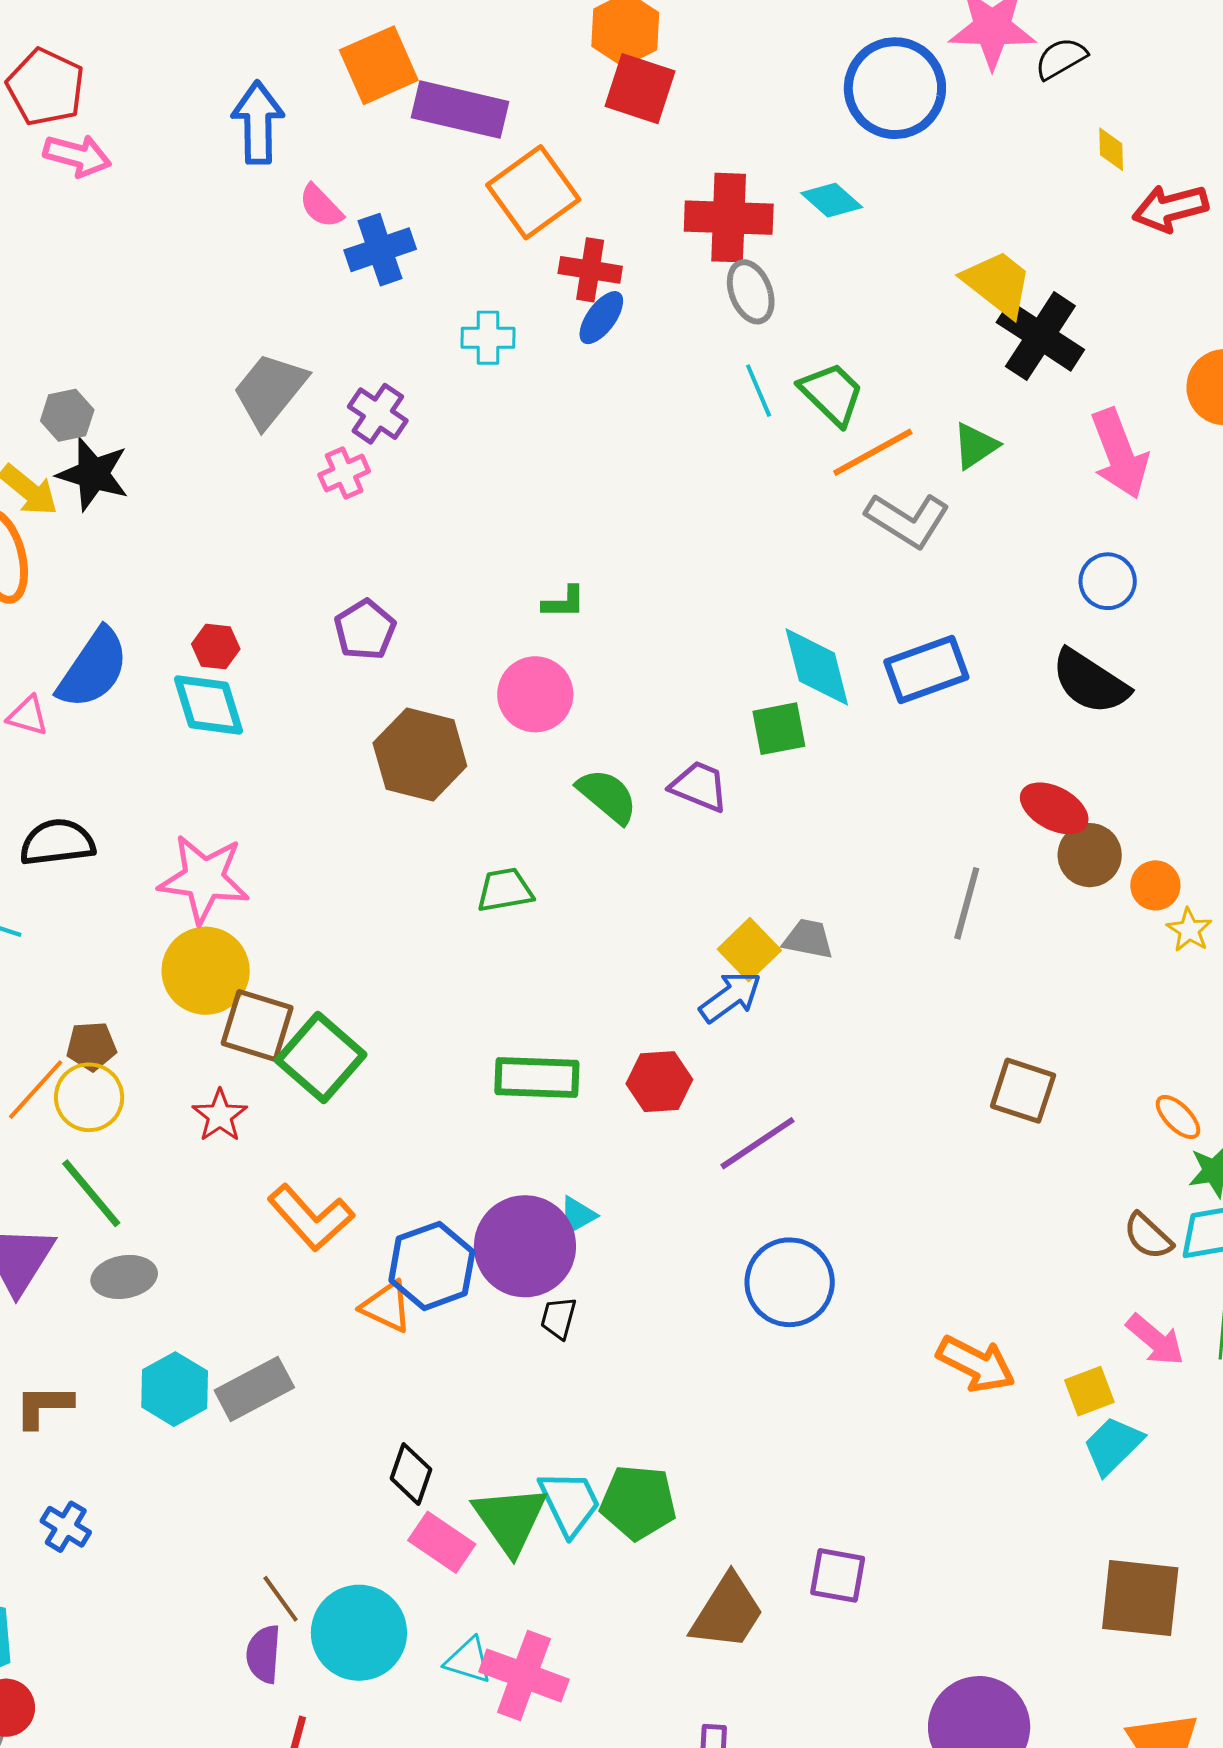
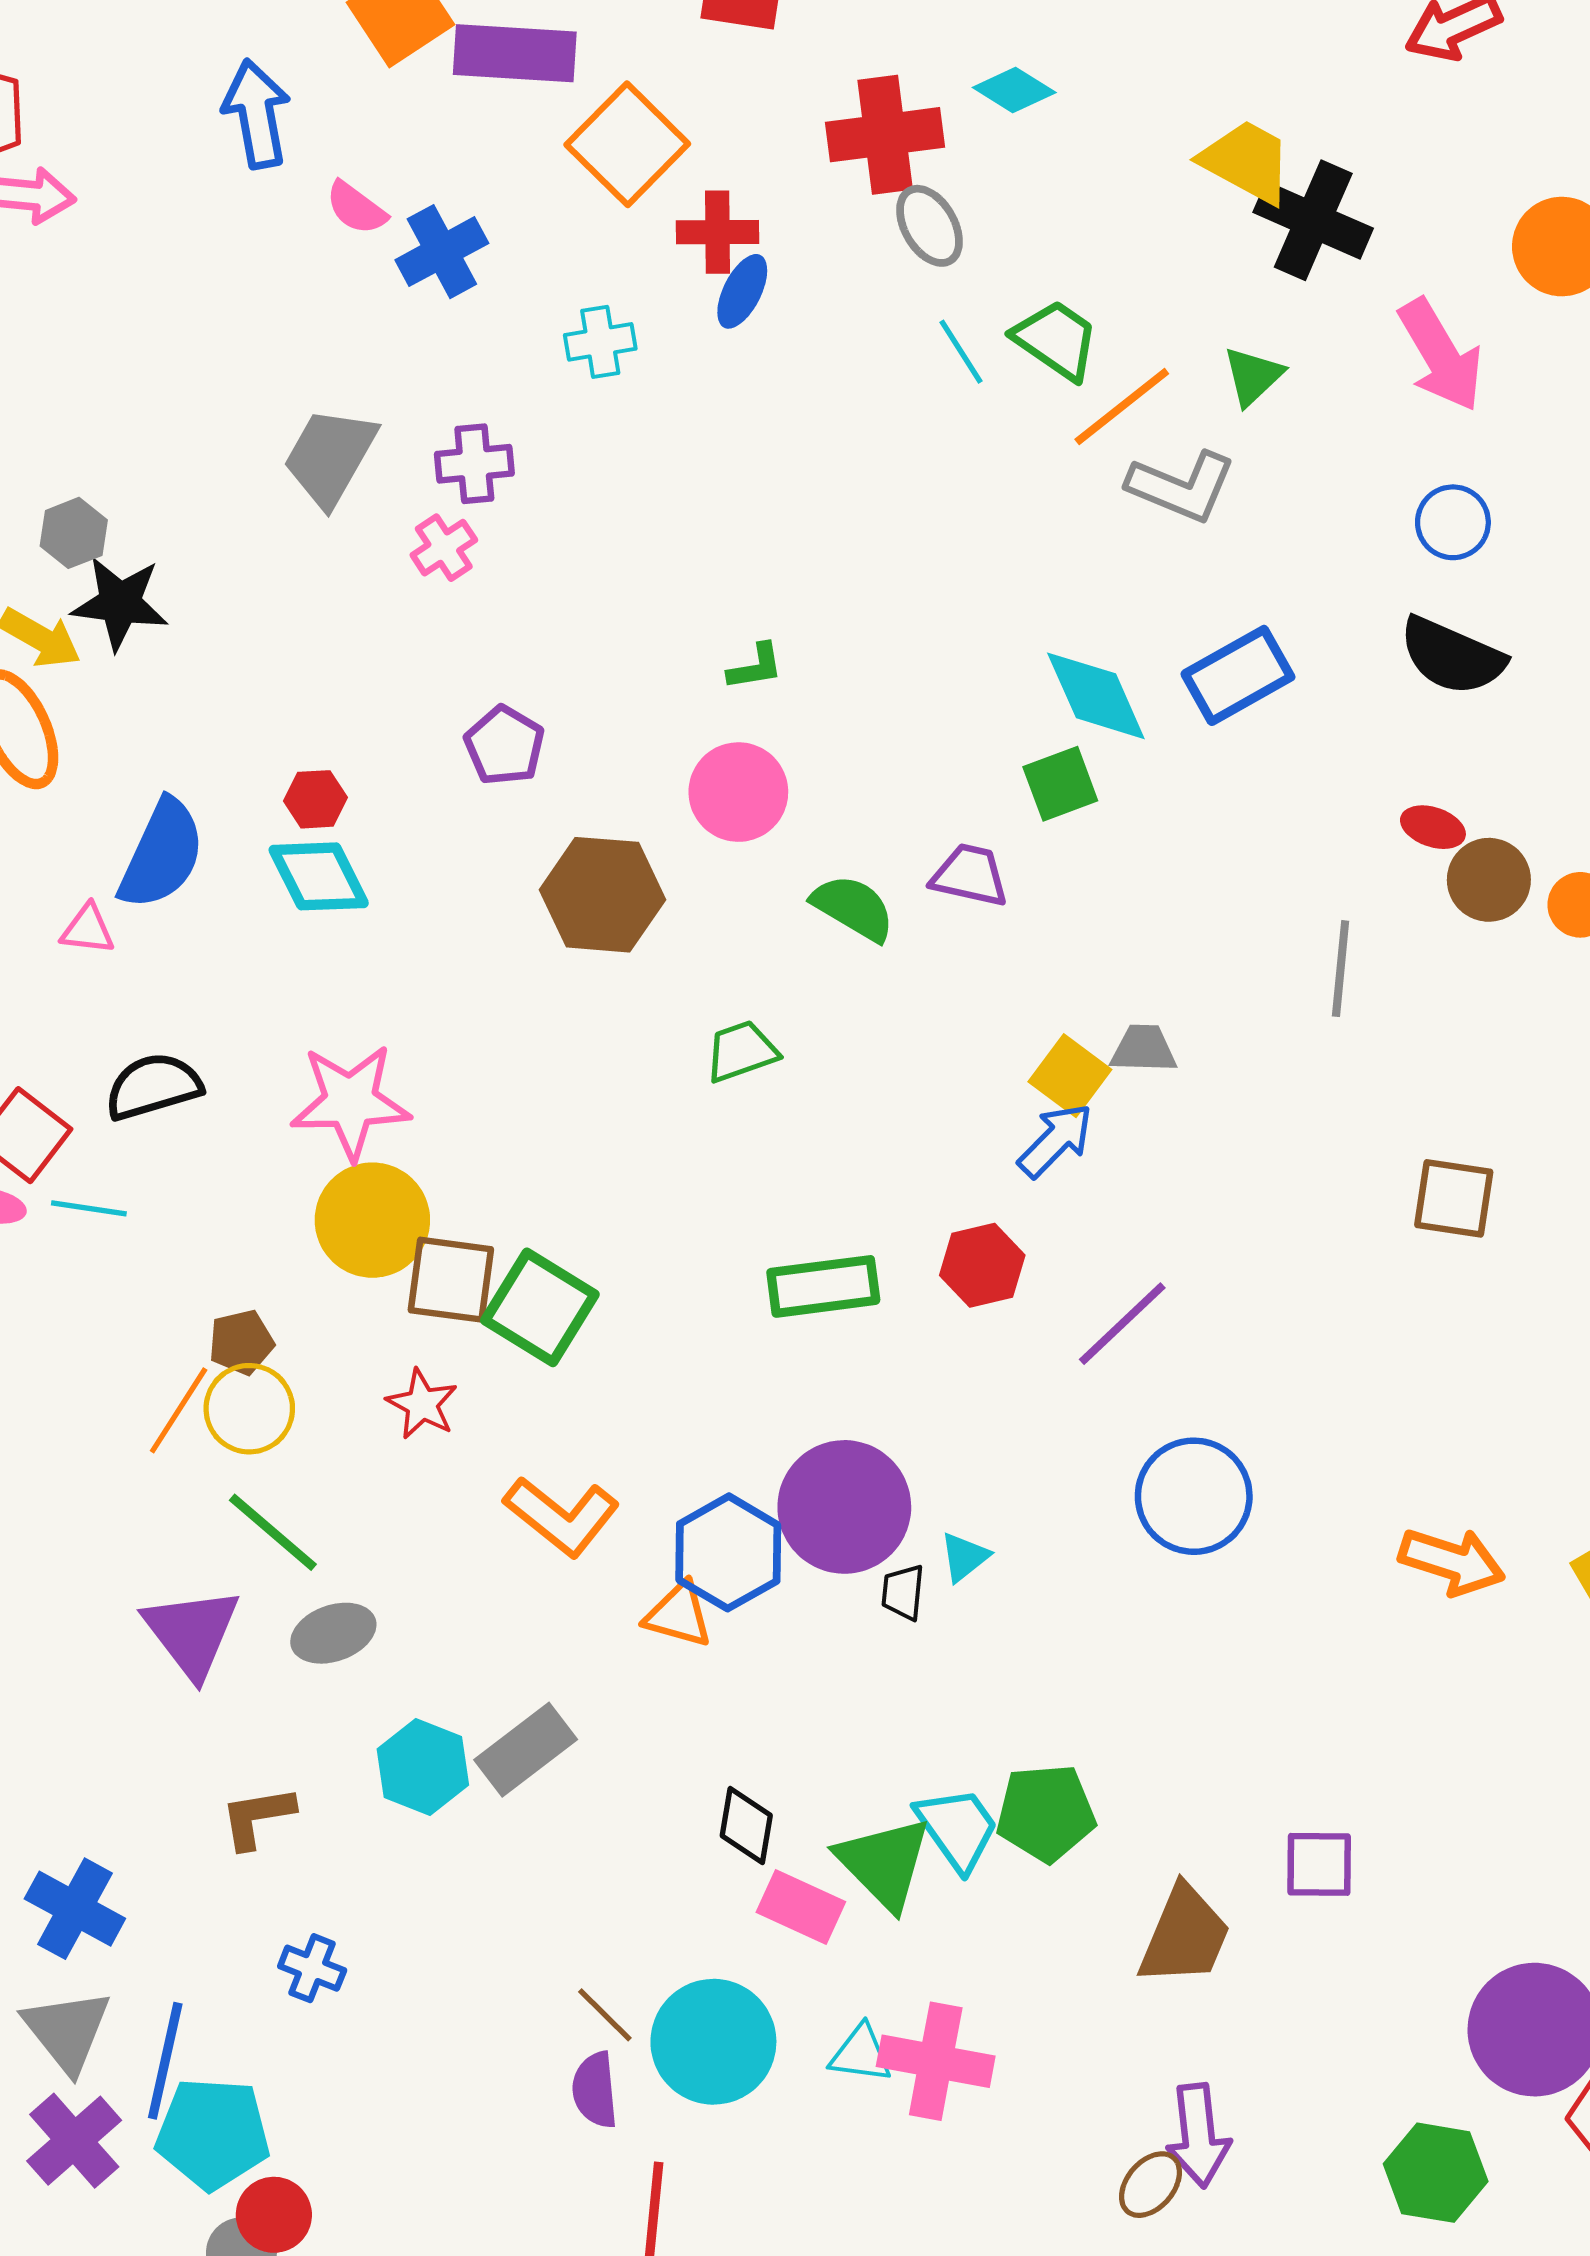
purple cross: (378, 414) -> (474, 464), turned -30
red ellipse: (1054, 808) -> (1433, 827), size x0.7
cyan triangle: (577, 1215) -> (964, 1557), moved

